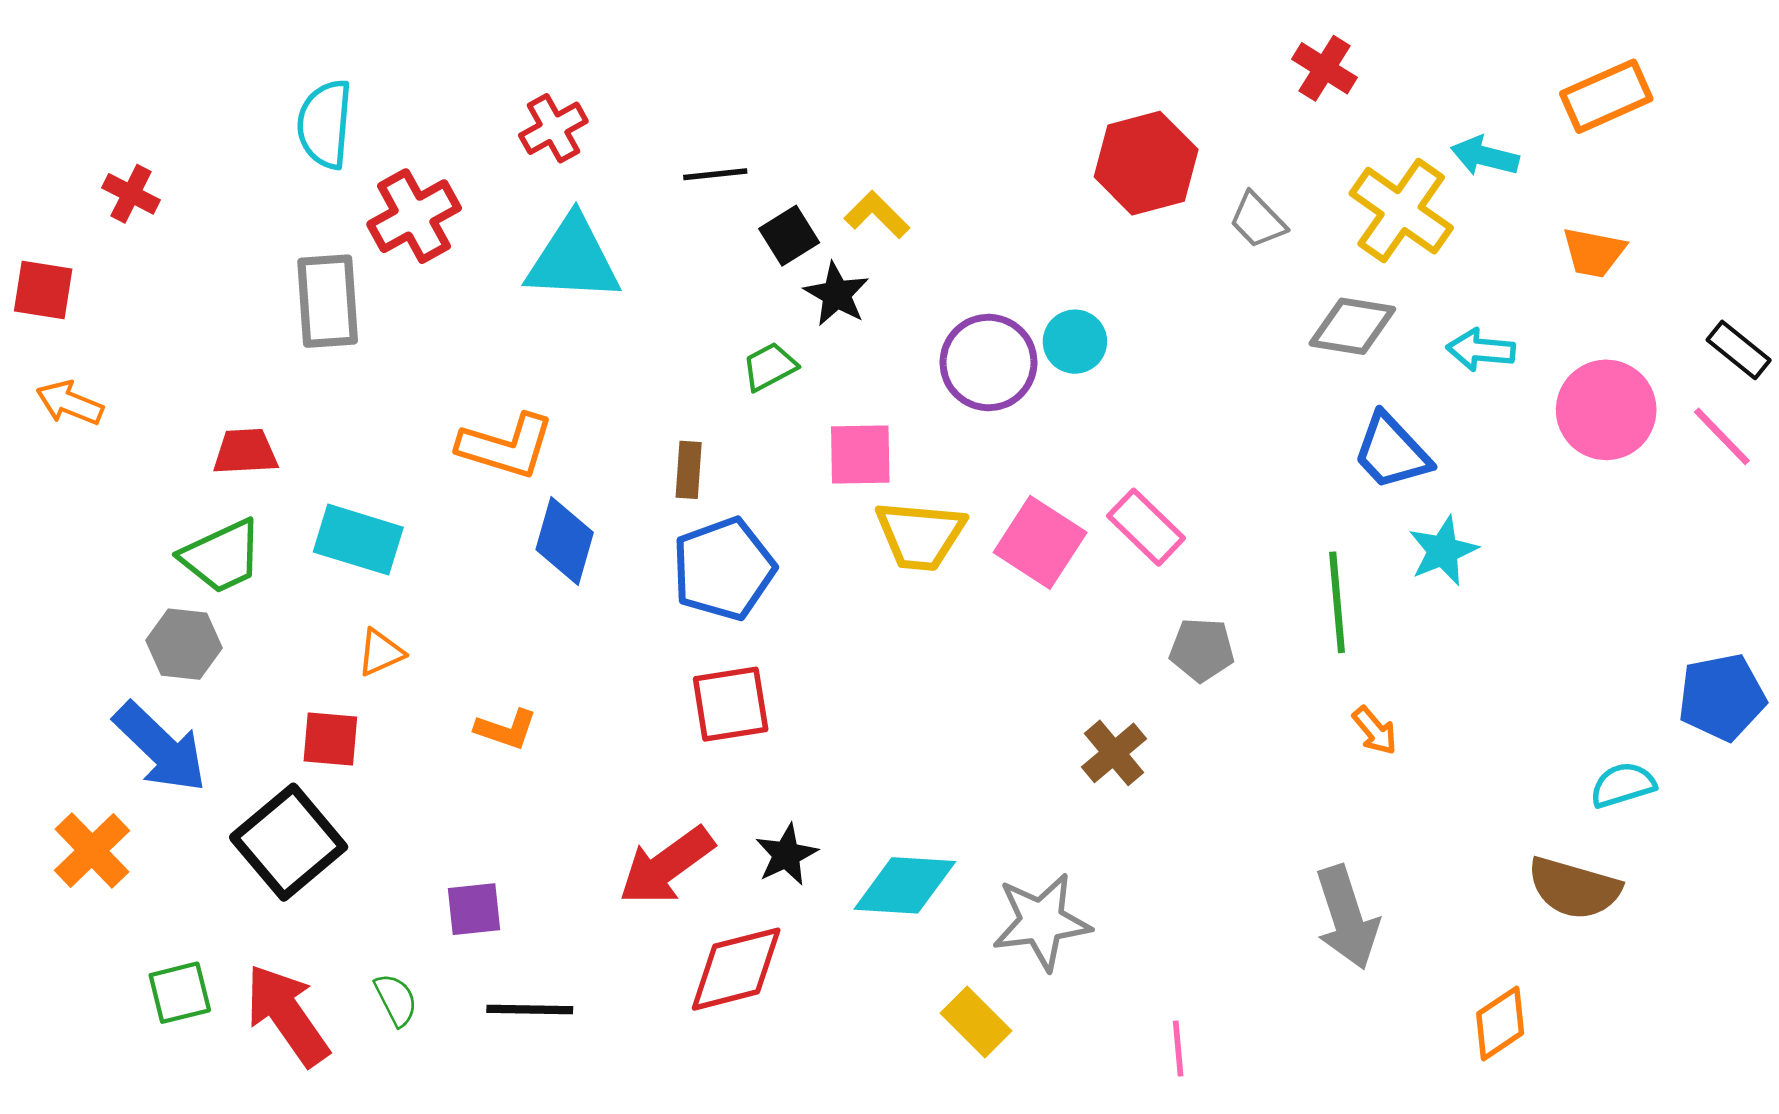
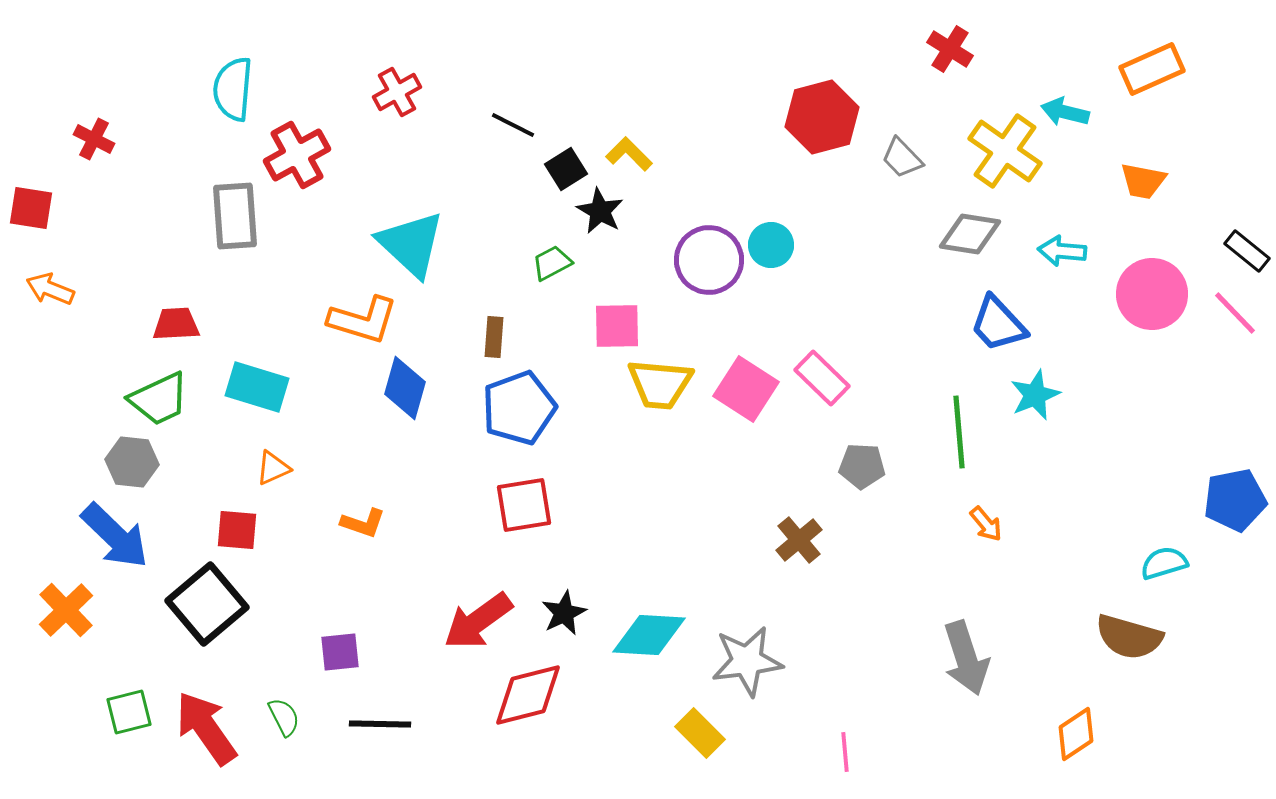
black line: (715, 174) -> (513, 125), turned 33
cyan triangle: (573, 259) -> (411, 244), moved, turned 40

